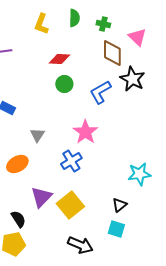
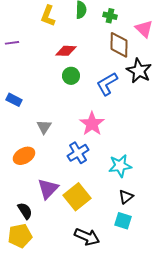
cyan star: (139, 174) -> (120, 166), moved

